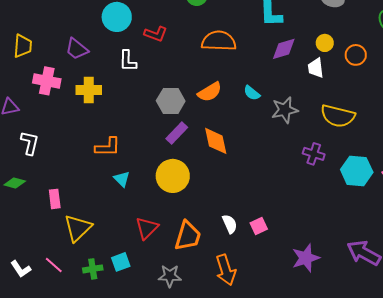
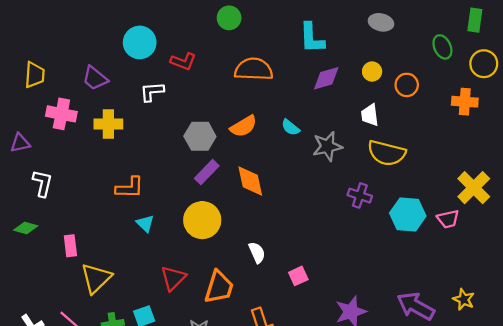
white L-shape: (128, 61) -> (152, 92), turned 85
white trapezoid: (316, 68) -> (370, 115), moved
white semicircle: (230, 224) -> (257, 253), moved

